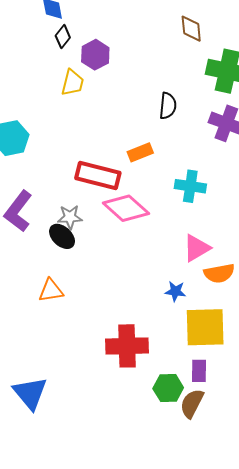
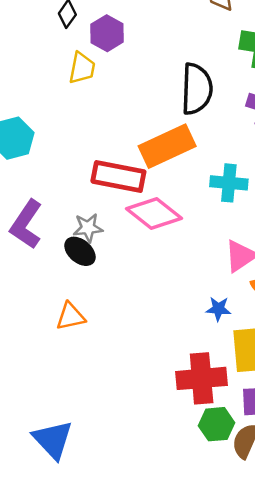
black semicircle: (168, 106) -> (197, 89), size x1.6
orange rectangle: (140, 152) -> (167, 146), size x1.8
red cross: (127, 346) -> (202, 378), moved

